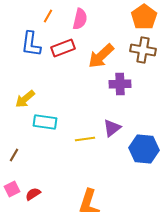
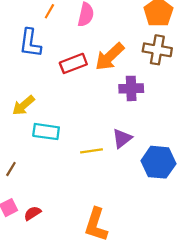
red rectangle: (63, 48) -> (73, 63), moved

